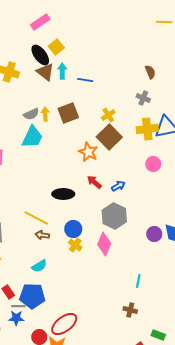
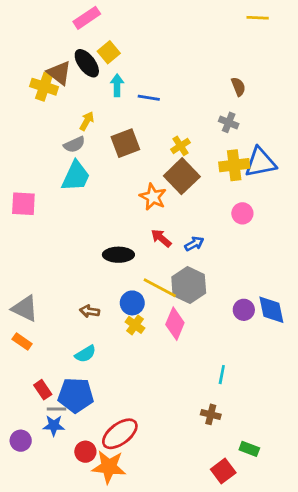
brown triangle: (45, 72) -> (59, 73), moved
yellow arrow: (45, 114) -> (87, 121), moved, turned 32
yellow line: (36, 218) -> (160, 288), moved

